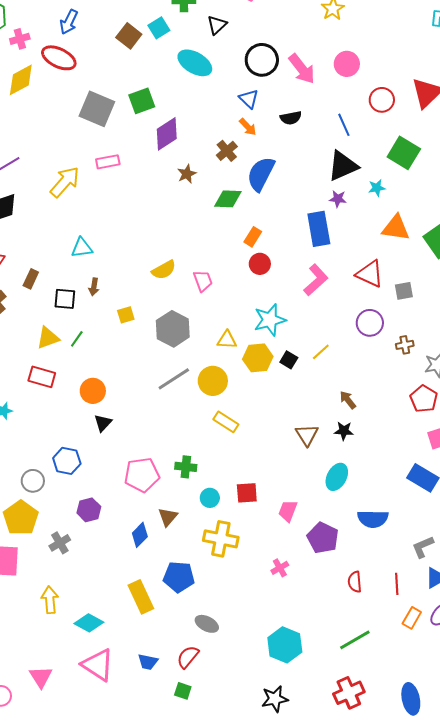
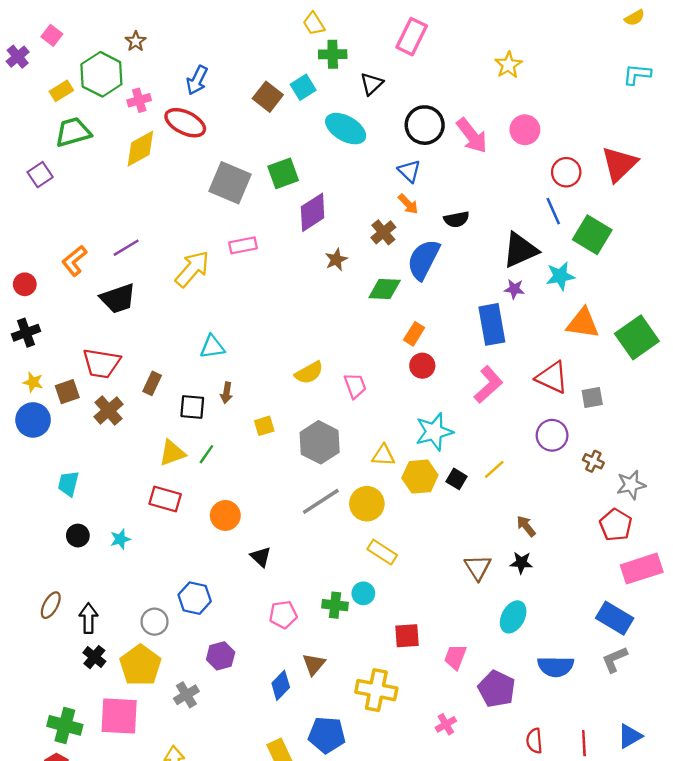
black semicircle: (291, 118) -> (457, 219), moved
blue line: (344, 125) -> (553, 211), moved
cyan star: (377, 188) -> (560, 276), size x1.4
brown cross: (405, 345) -> (593, 461), turned 36
black triangle: (103, 423) -> (261, 557), moved, turned -30
pink pentagon: (142, 475) -> (283, 615), size x0.7
cyan circle: (210, 498) -> (363, 593), moved
gray L-shape: (423, 547) -> (615, 659), moved

